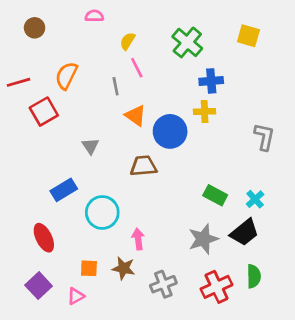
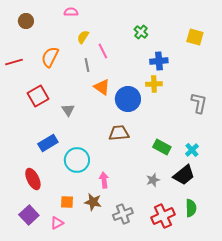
yellow square: (248, 36) -> (195, 37), moved
yellow semicircle: (128, 41) -> (83, 37), moved
green cross: (187, 42) -> (141, 32), size x0.6
red square: (44, 112) -> (38, 96), moved
brown trapezoid: (143, 166) -> (119, 133), moved
gray star: (203, 239) -> (153, 180), size x0.6

